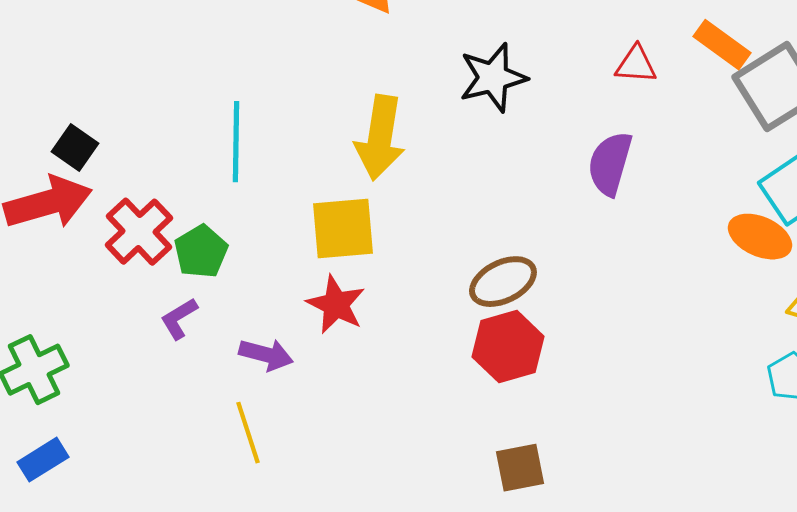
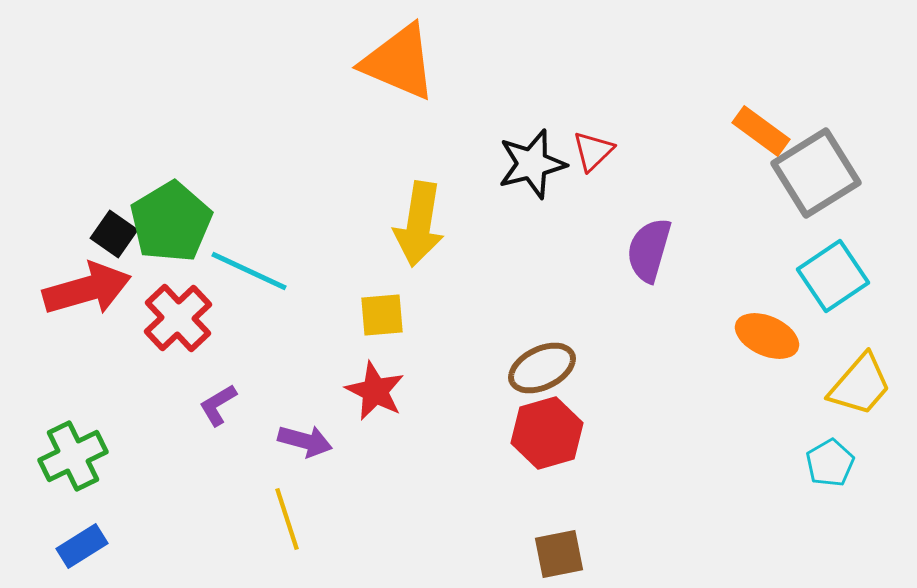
red triangle: (636, 65) -> (593, 151), moved, turned -48
cyan line: (236, 142) -> (249, 271), moved, turned -66
yellow square: (343, 229) -> (382, 315), size x0.7
orange ellipse: (760, 237) -> (767, 336), moved
green pentagon: (201, 252) -> (171, 222), moved, size x1.5

